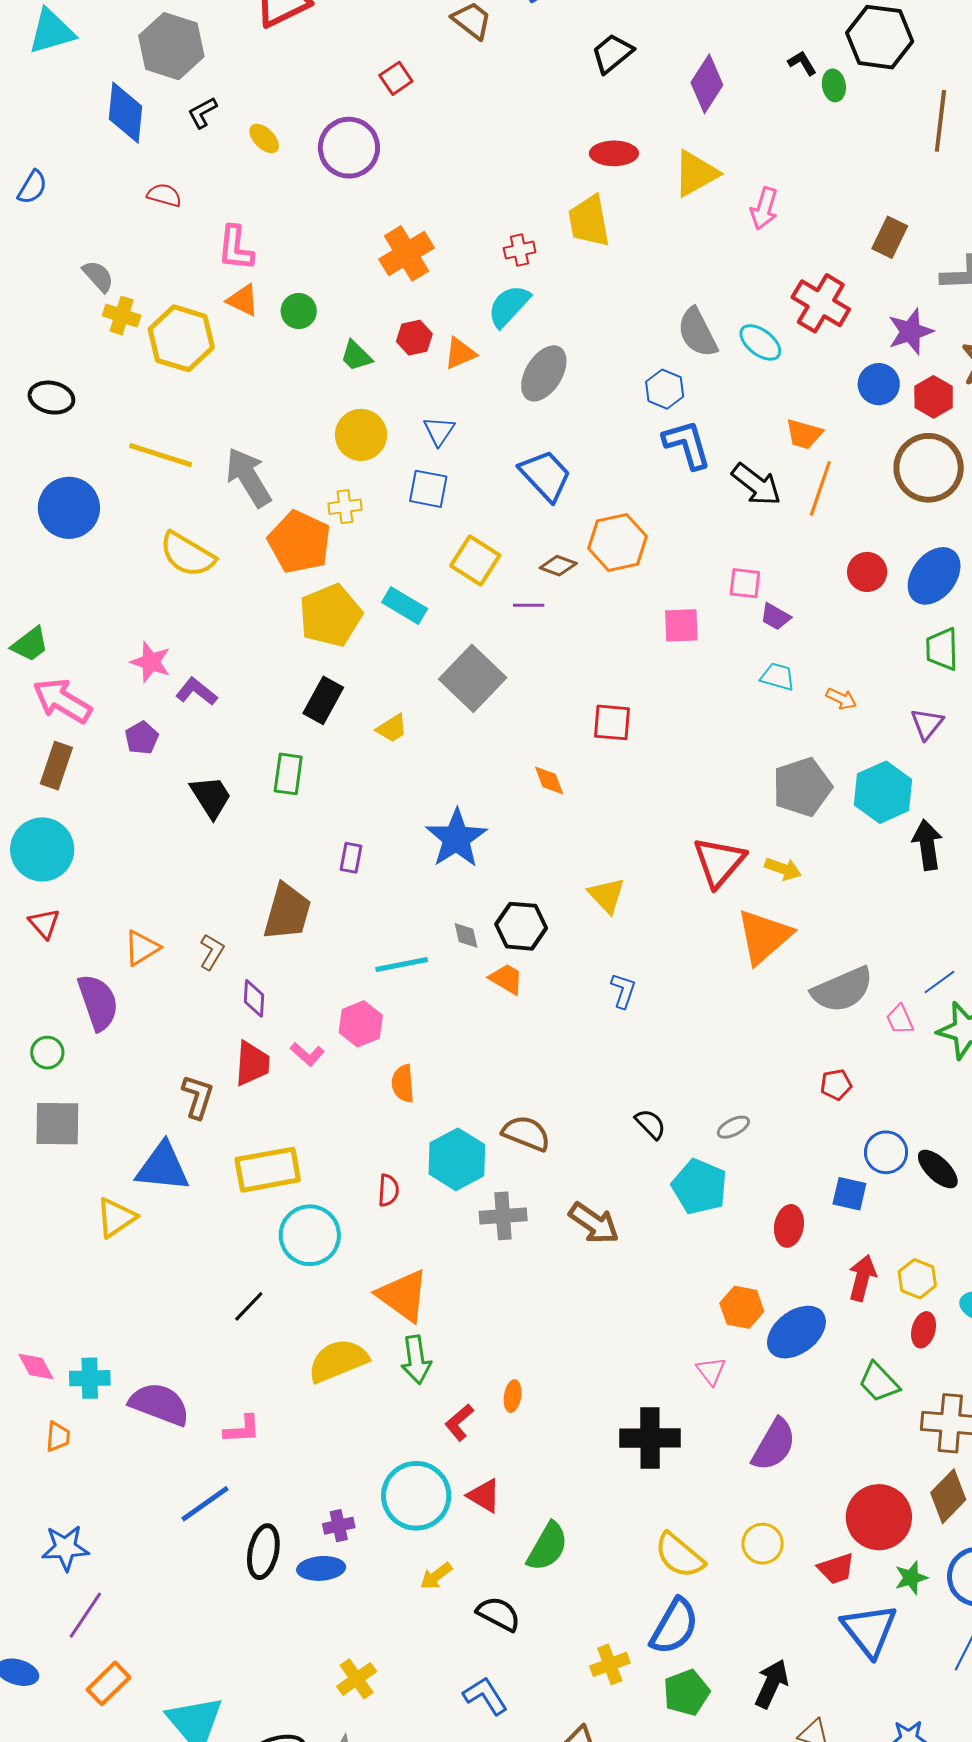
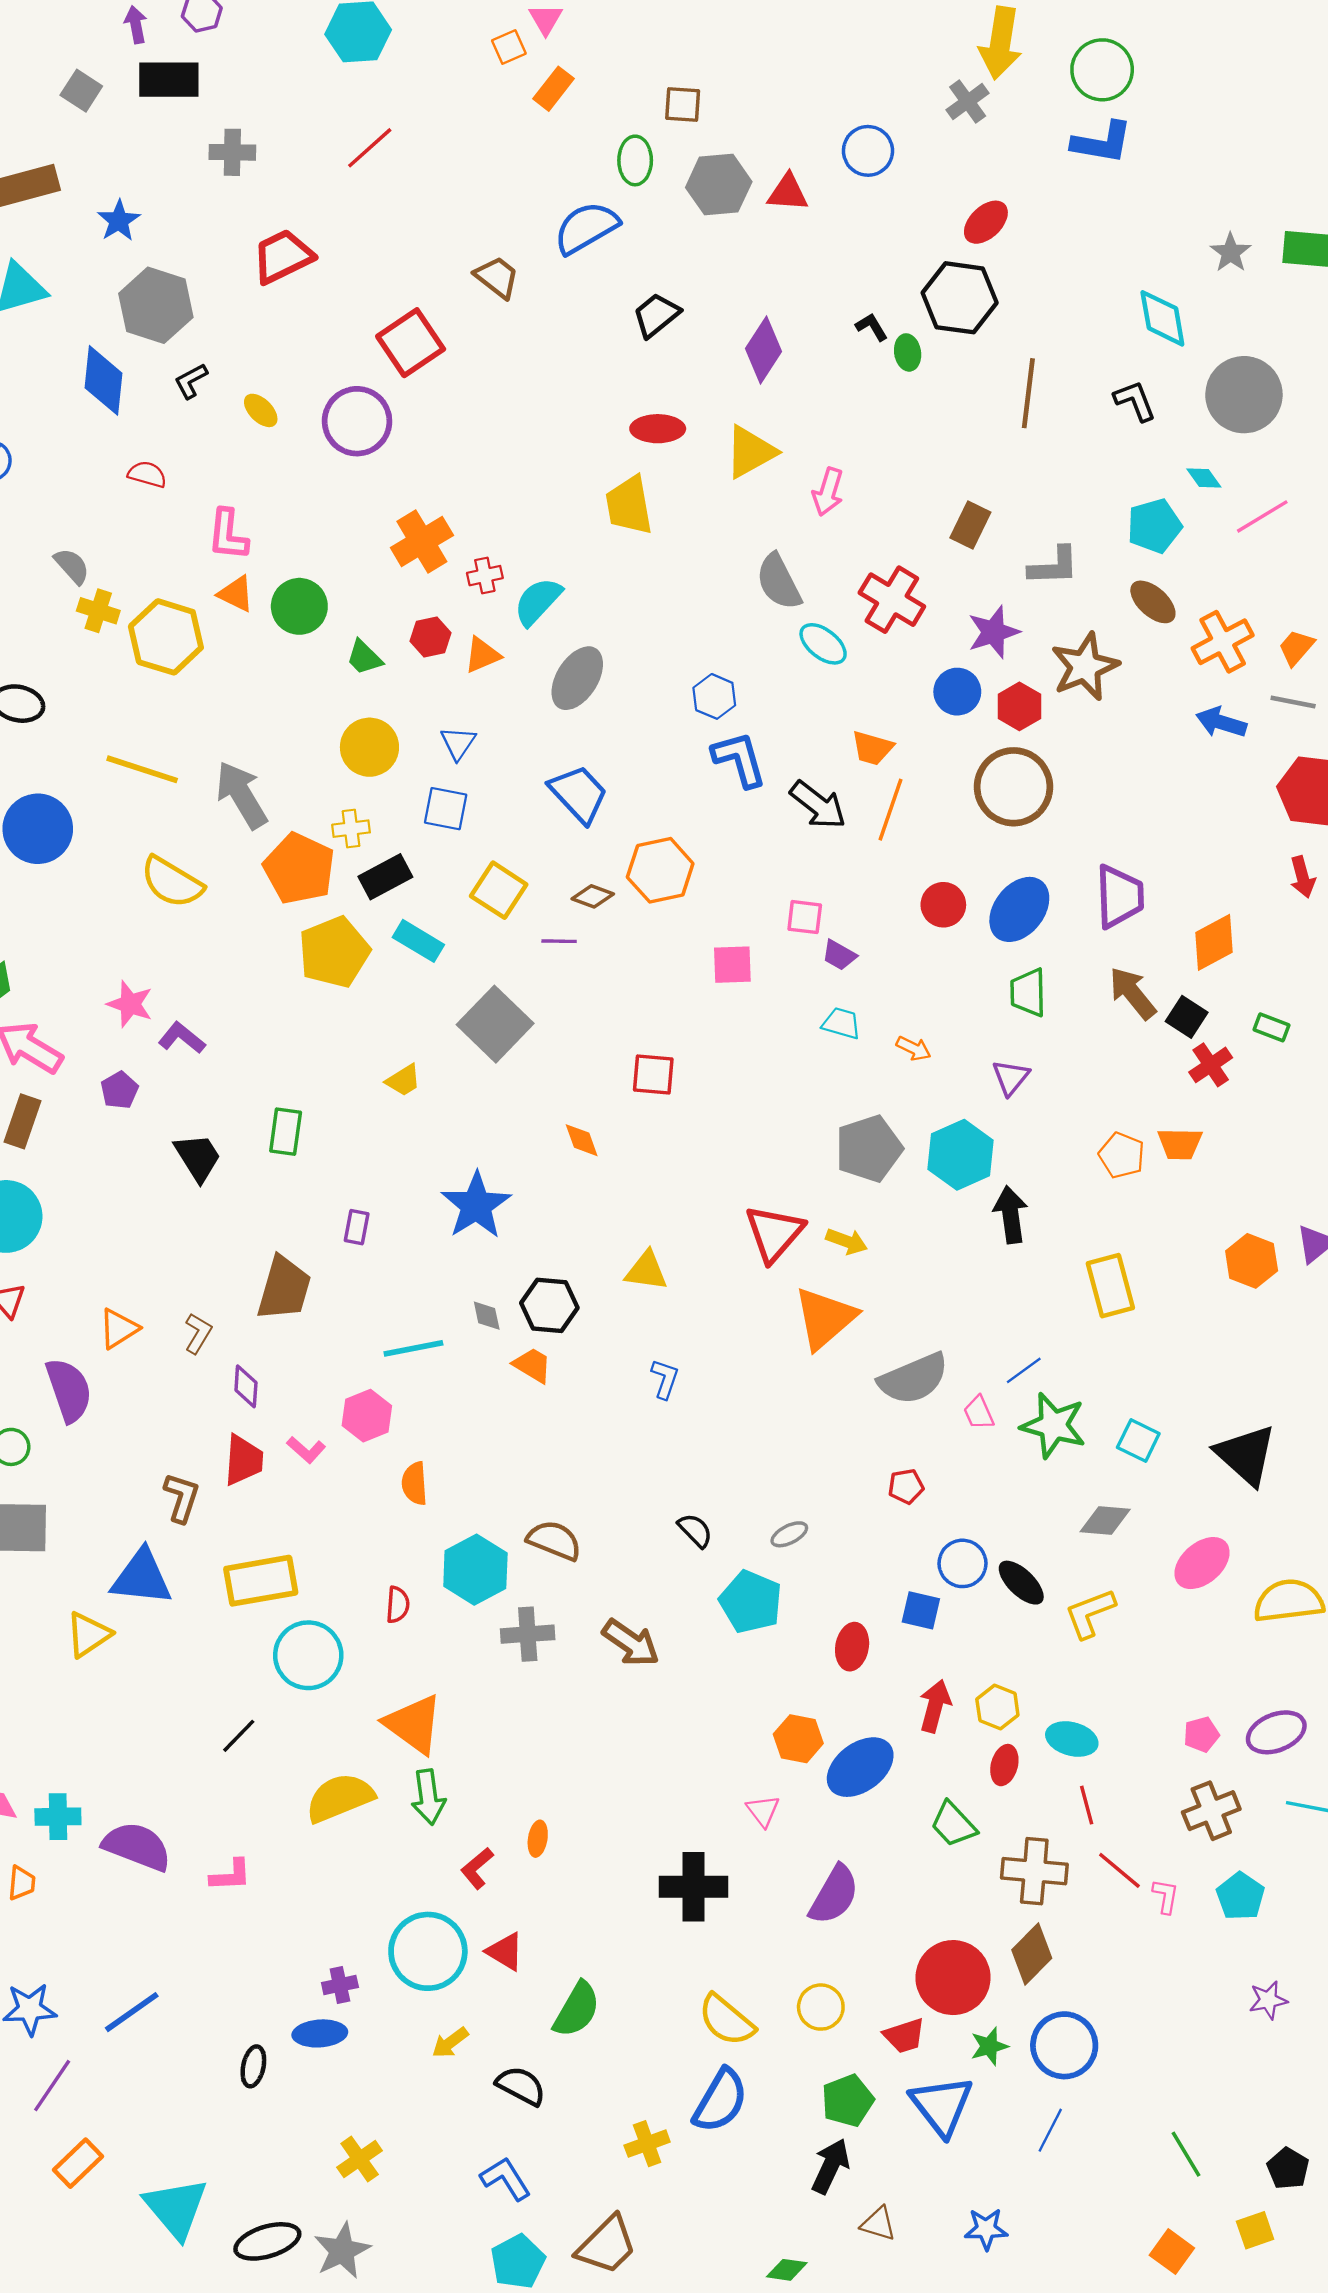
red square: (396, 78) -> (411, 343), size x1.8
red cross: (520, 250) -> (485, 576), moved
green circle: (299, 311) -> (299, 606), size x1.4
gray semicircle: (697, 333) -> (779, 582), moved
black rectangle: (323, 700) -> (385, 877), moved, turned 33
yellow triangle: (607, 895) -> (646, 1271), turned -39
blue line: (205, 1504) -> (132, 2012), moved
black ellipse: (263, 1552) -> (253, 2066), moved, size x0.7
green pentagon: (686, 1693) -> (848, 2101), moved

